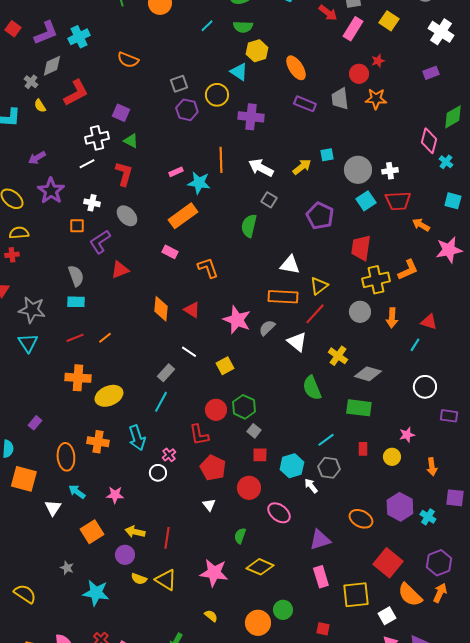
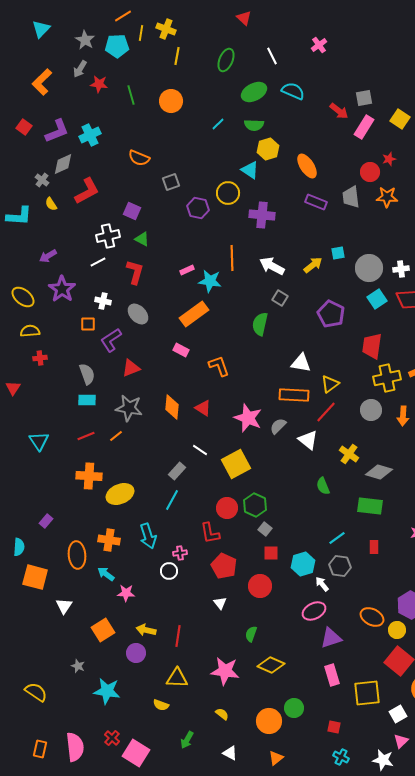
gray square: (179, 84) -> (171, 182), moved
red cross: (12, 255) -> (40, 358), moved
gray star: (32, 310) -> (129, 408), moved
yellow square: (225, 366) -> (236, 464), size x1.6
green semicircle: (312, 388) -> (323, 486), size x0.7
pink cross: (169, 455) -> (180, 553), turned 32
yellow circle: (392, 457) -> (397, 630), moved
cyan arrow: (77, 492) -> (106, 574), moved
pink ellipse: (279, 513) -> (314, 611), moved, turned -65
yellow semicircle: (139, 579) -> (161, 705), moved
yellow triangle: (166, 580) -> (177, 678), turned -30

